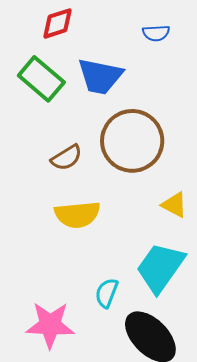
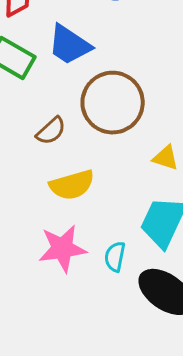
blue trapezoid: (100, 76) -> (69, 45), turned 33
pink star: (50, 325) -> (62, 248), moved

